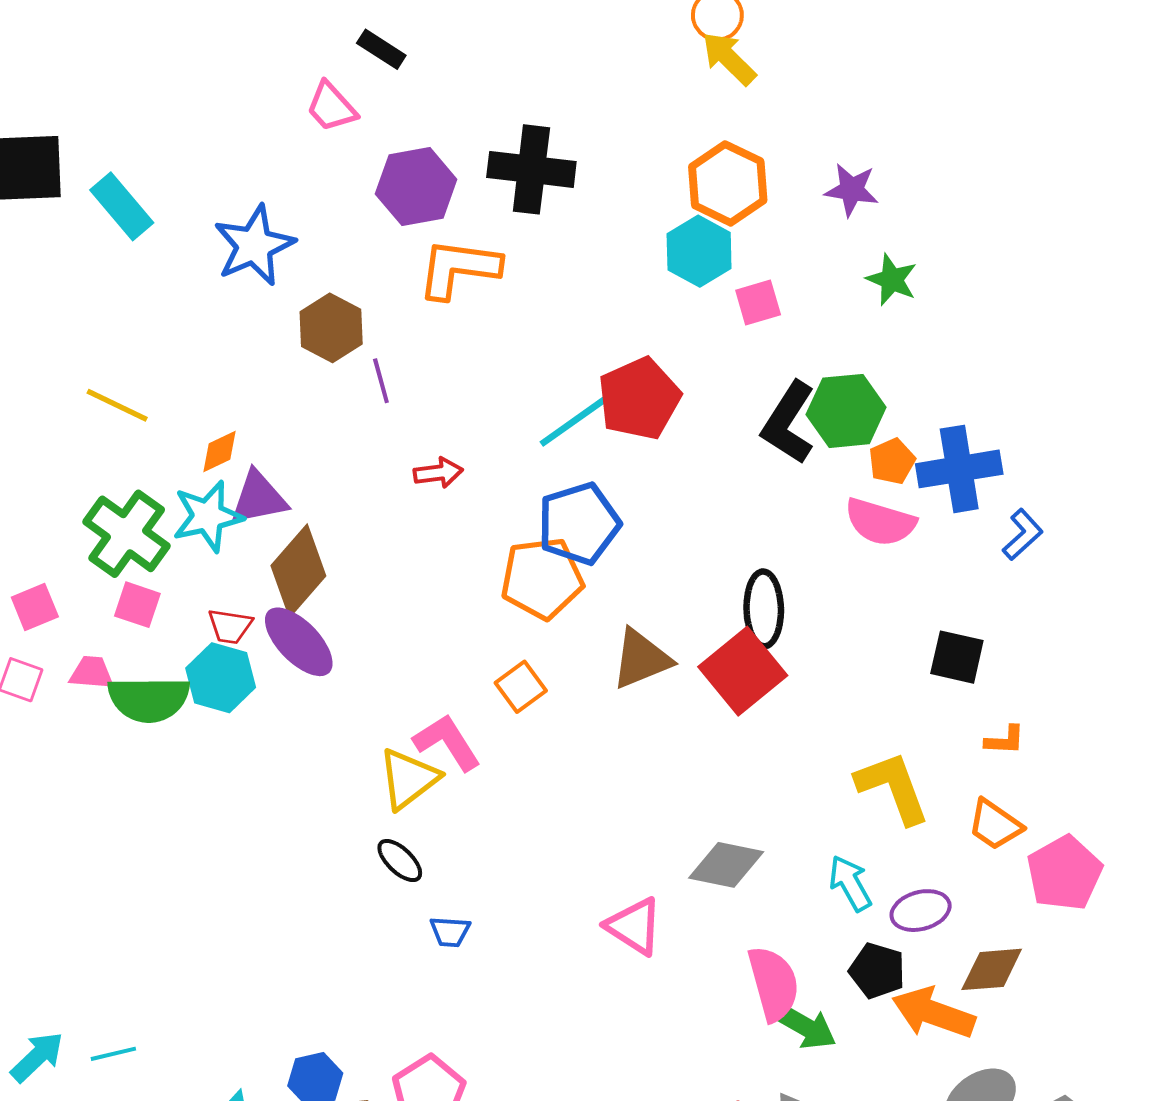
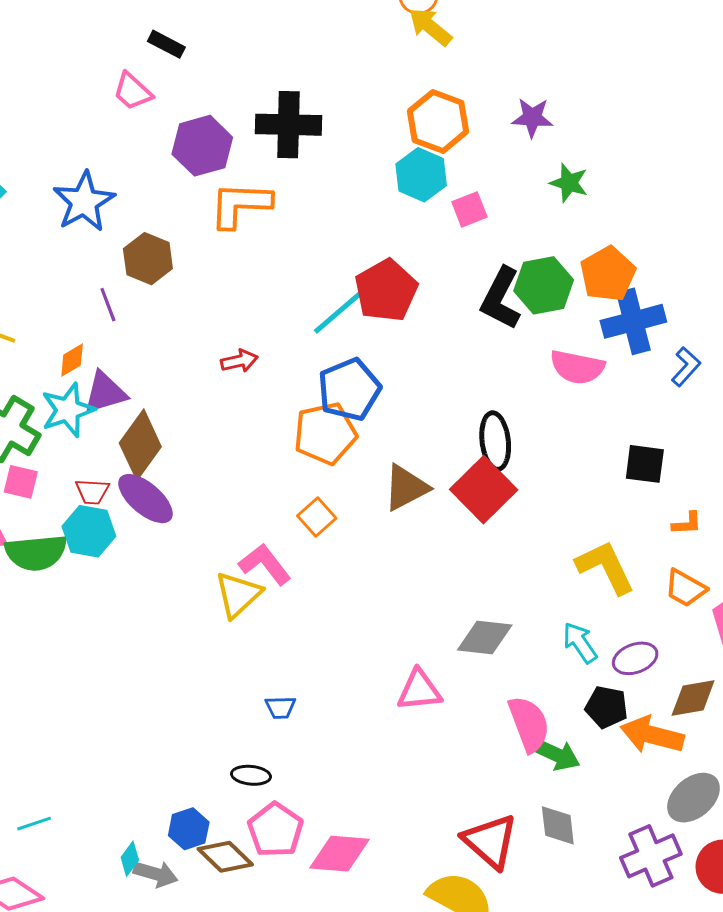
purple line: (381, 381) -> (108, 305), moved
orange pentagon: (892, 461) -> (608, 274), moved, size x1.6
black ellipse: (400, 861) -> (251, 775), moved, turned -33
pink triangle: (634, 926) -> (419, 690), turned -33

